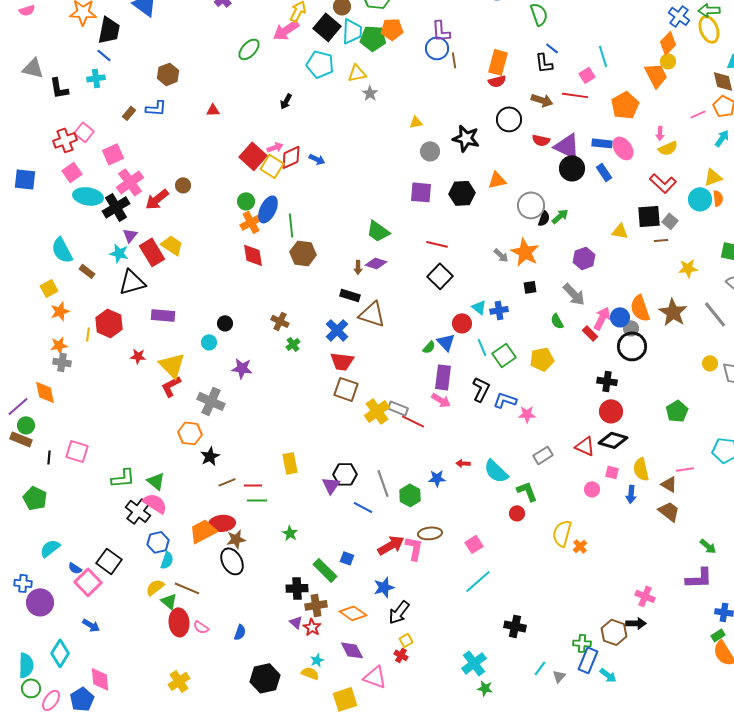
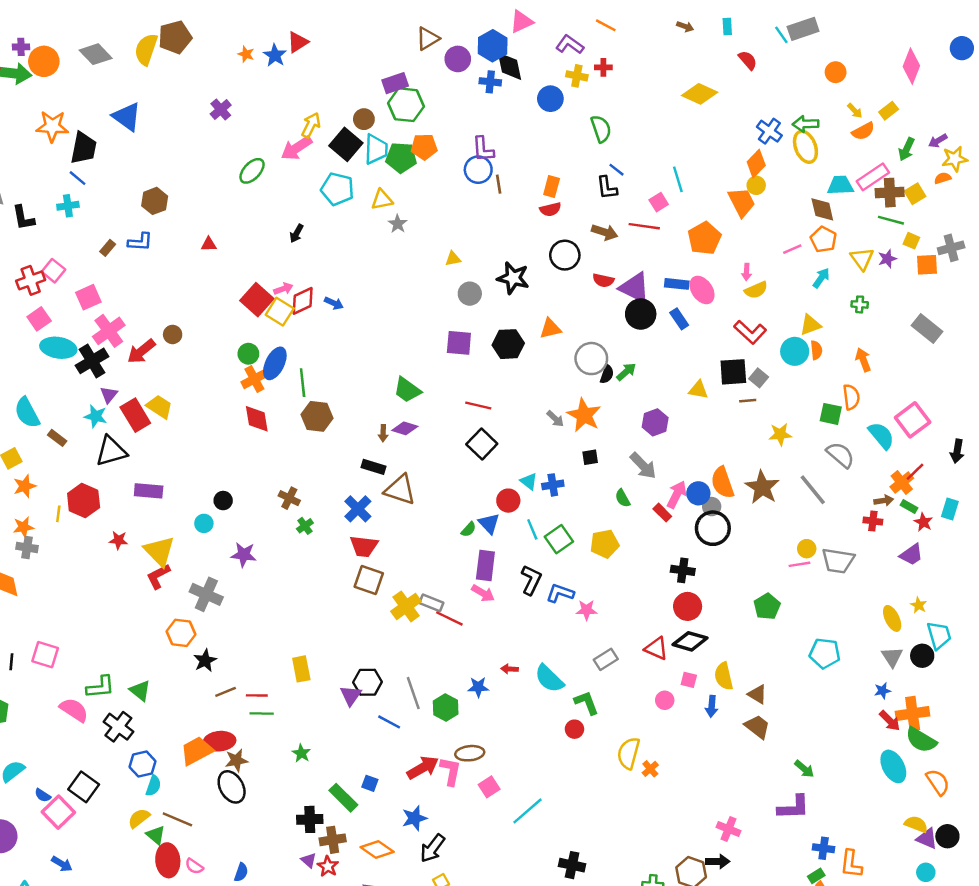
orange rectangle: (498, 62) -> (552, 187), size x0.7
pink line: (685, 469) -> (799, 564), moved
pink semicircle: (155, 503) -> (74, 710), moved
pink square: (474, 544) -> (489, 787), moved

